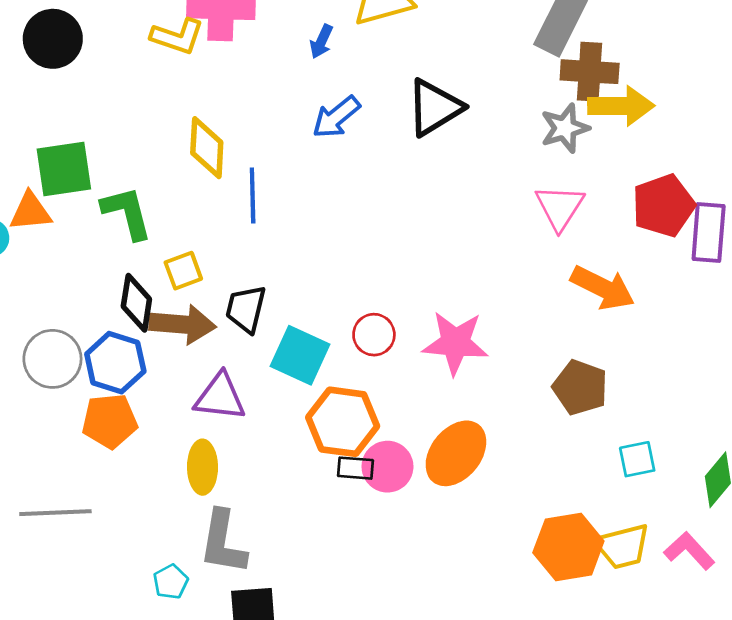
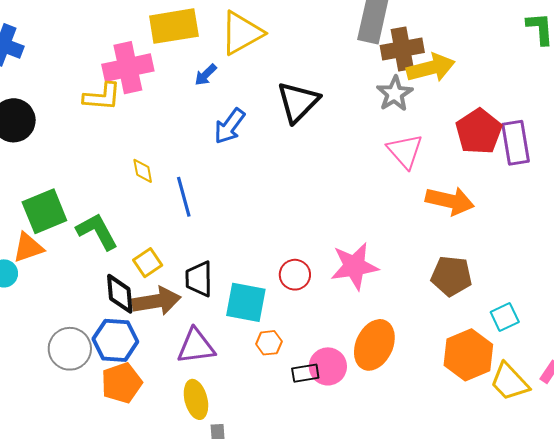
blue arrow: (321, 41) -> (206, 75), turned 35
yellow diamond: (207, 148) -> (143, 171), size x0.6
orange hexagon: (343, 422) -> (269, 343), moved, size x0.5
yellow trapezoid: (622, 546) -> (510, 382), turned 75
orange hexagon: (568, 547) -> (468, 355), moved

